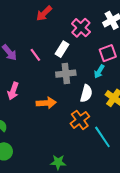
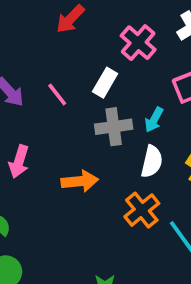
cyan arrow: (99, 71) -> (154, 120), moved

